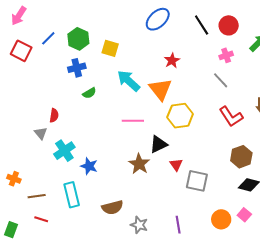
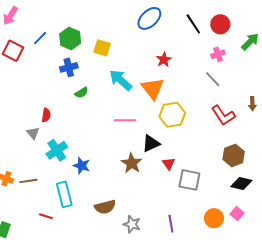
brown line: (37, 196) -> (28, 181), moved
red line: (41, 219) -> (46, 216), moved

